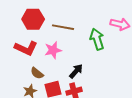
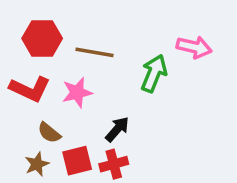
green arrow: (97, 39) -> (154, 73), turned 40

